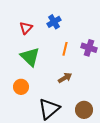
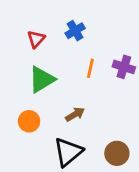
green triangle: (30, 57) -> (42, 79), turned 45
brown arrow: (65, 78) -> (75, 114), moved

